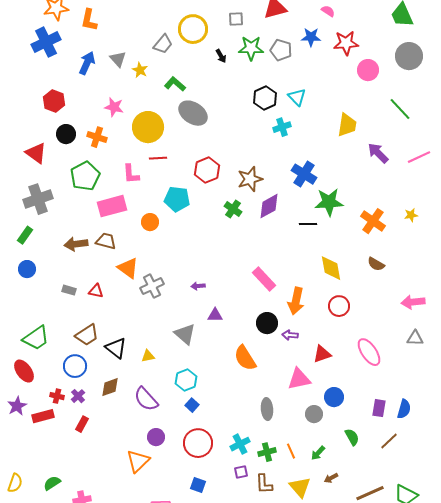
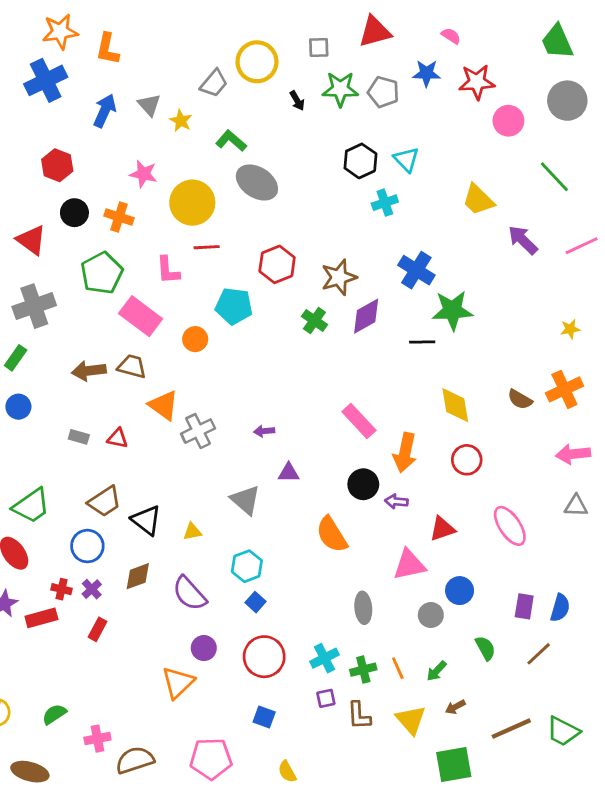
yellow trapezoid: (347, 125) -> (478, 200), turned 125
pink rectangle: (112, 206) -> (141, 316), turned 52
orange cross: (373, 221) -> (564, 389), moved, turned 30

